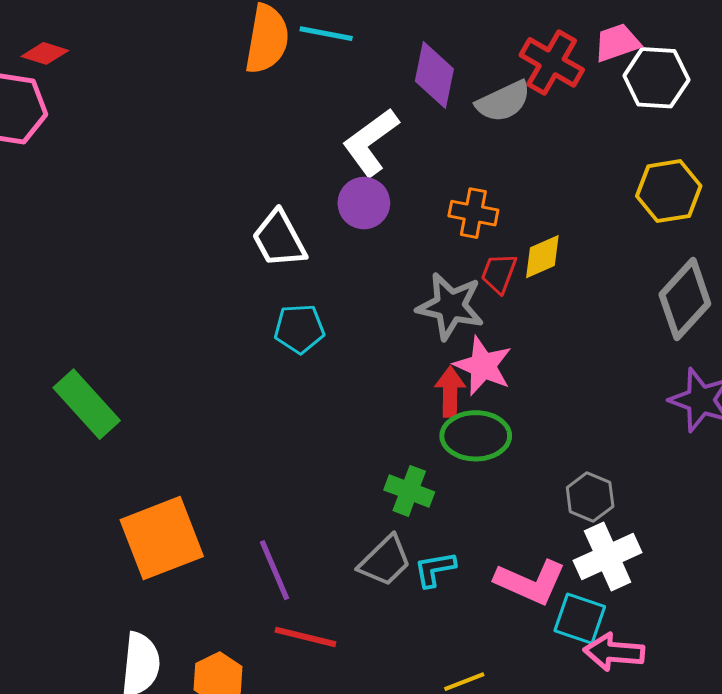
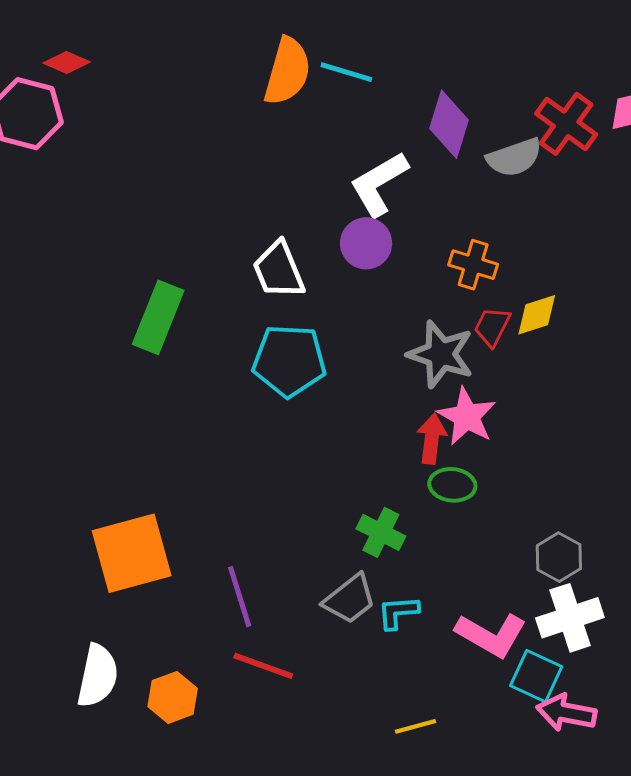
cyan pentagon: (299, 329) -> (289, 361), size x1.5
green rectangle: (87, 404) -> (158, 317), moved, turned 58
green ellipse: (476, 436) -> (452, 485), size x0.7

